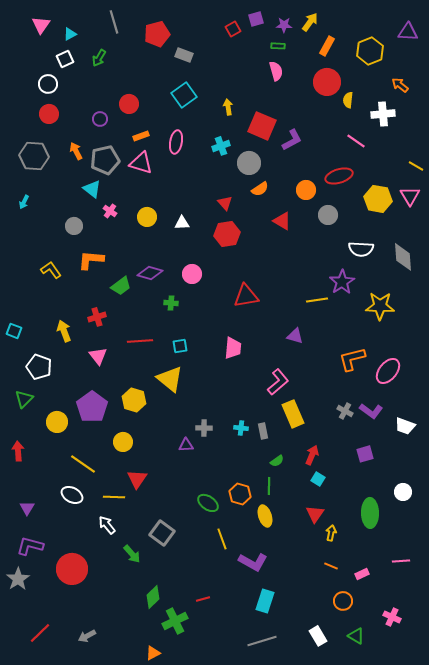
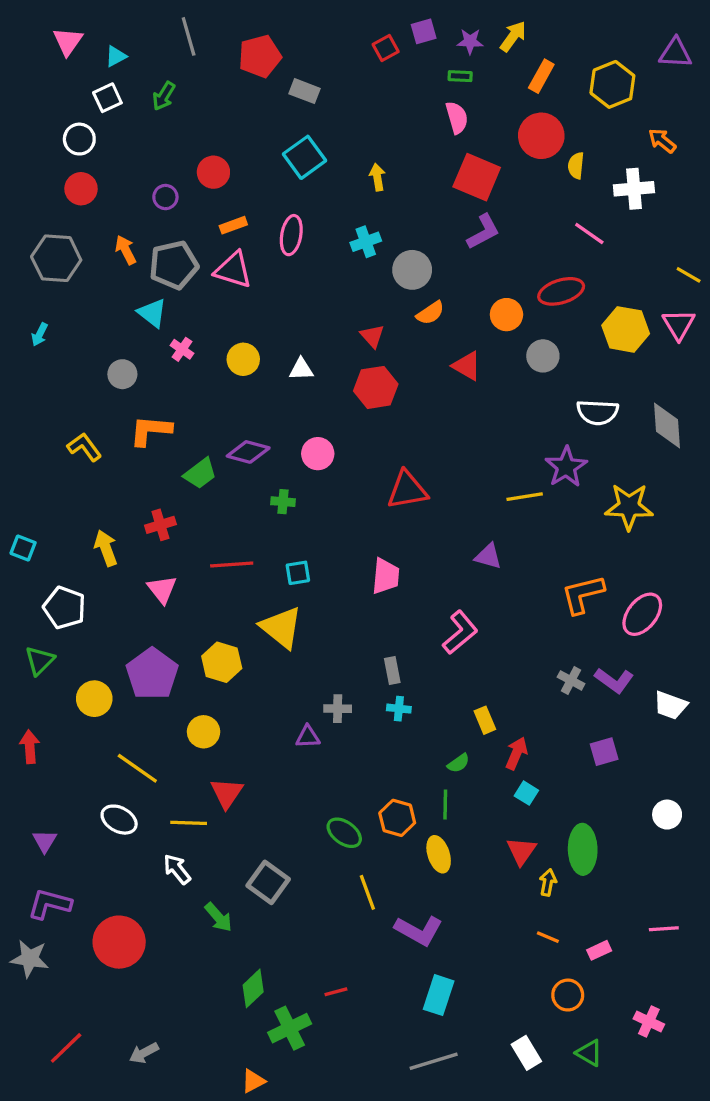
red square: (262, 126) -> (477, 177), moved
yellow rectangle: (293, 414) -> (485, 720), moved, size x0.6
gray rectangle: (263, 431) -> (392, 671), moved
green ellipse: (370, 513) -> (583, 849), moved
gray star: (18, 579) -> (30, 959), turned -30

